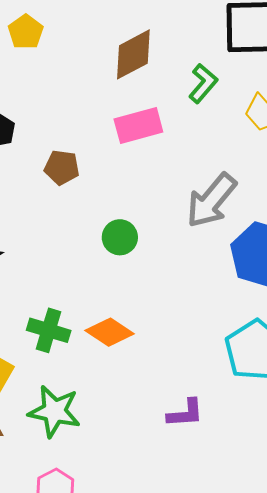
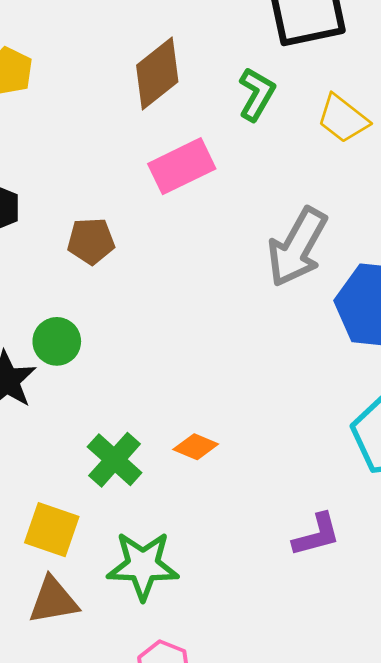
green circle: (120, 237) -> (57, 341), moved
green cross: (49, 330) -> (115, 460), turned 36
orange diamond: (110, 332) -> (196, 447), size x0.7

